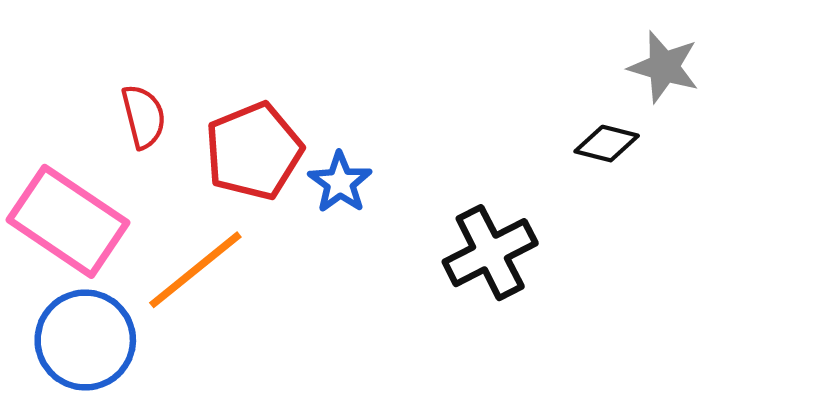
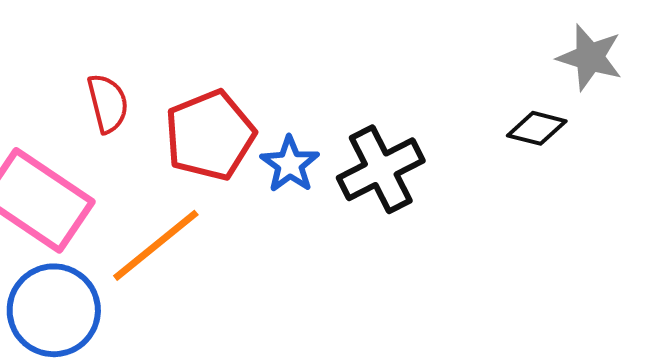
black cross: (490, 253) -> (381, 169), moved

